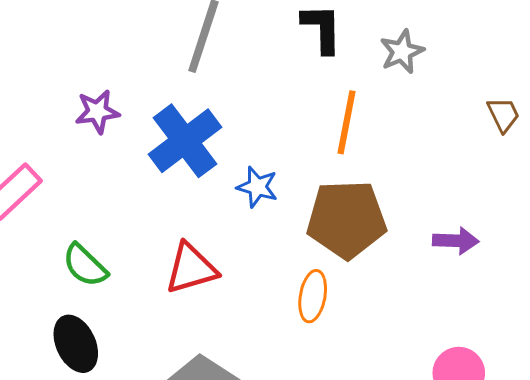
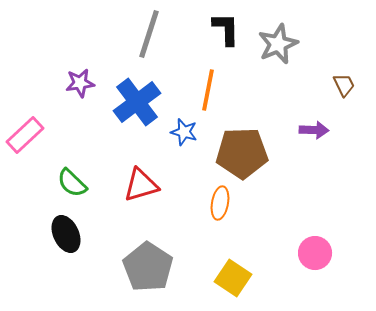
gray star: (402, 52) -> (278, 44), size x1.4
orange line: (346, 122) -> (208, 90), moved
purple arrow: (456, 241) -> (314, 130), moved

